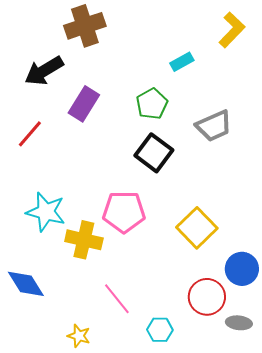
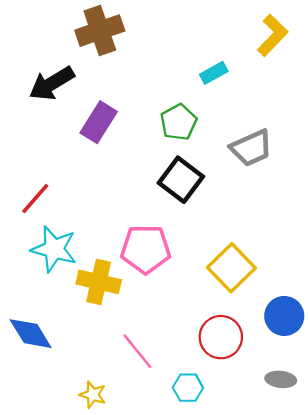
red line: (30, 134) -> (35, 199), moved
red circle: (207, 297) -> (221, 337), moved

